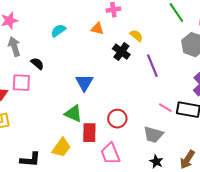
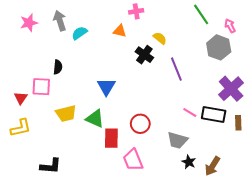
gray arrow: (14, 47) -> (60, 21), moved
black semicircle: (37, 64) -> (58, 67), turned 56
yellow trapezoid: (61, 148) -> (66, 113), moved, turned 40
black star: (156, 162) -> (189, 162), moved

